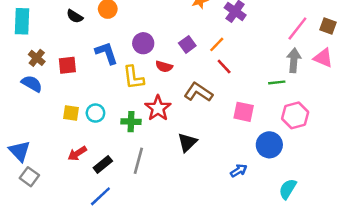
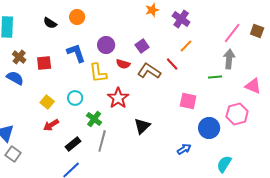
orange line: (217, 44) -> (186, 46), moved
pink triangle: (323, 58) -> (253, 86), moved
brown L-shape: (198, 92) -> (149, 71), moved
yellow square: (71, 113) -> (47, 102), turned 32
cyan circle: (95, 113) -> (75, 98), moved
pink hexagon: (295, 115) -> (237, 114), moved
green cross: (131, 122) -> (94, 119), moved, turned 35
red arrow: (77, 153) -> (51, 125), moved

